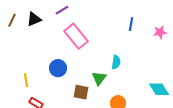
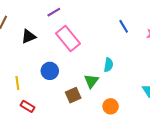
black triangle: (34, 19) -> (29, 36), moved
blue line: (131, 24) -> (124, 26), turned -40
brown square: (81, 92) -> (73, 95), turned -35

